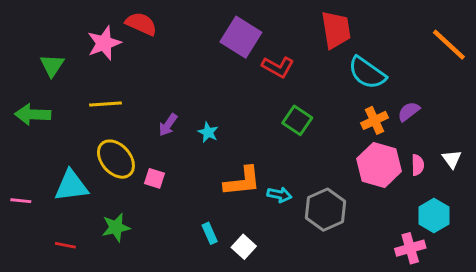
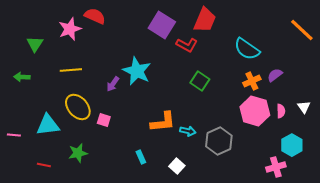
red trapezoid: (336, 30) -> (205, 20), moved, turned 32
green arrow: (33, 114) -> (22, 77), size x0.7
cyan star: (208, 132) -> (137, 71), moved, size x2.0
white square: (244, 247) -> (177, 166), moved

